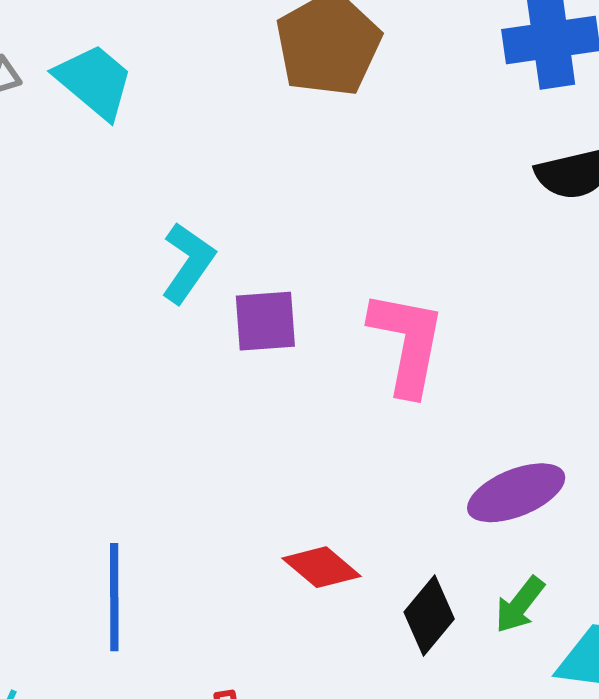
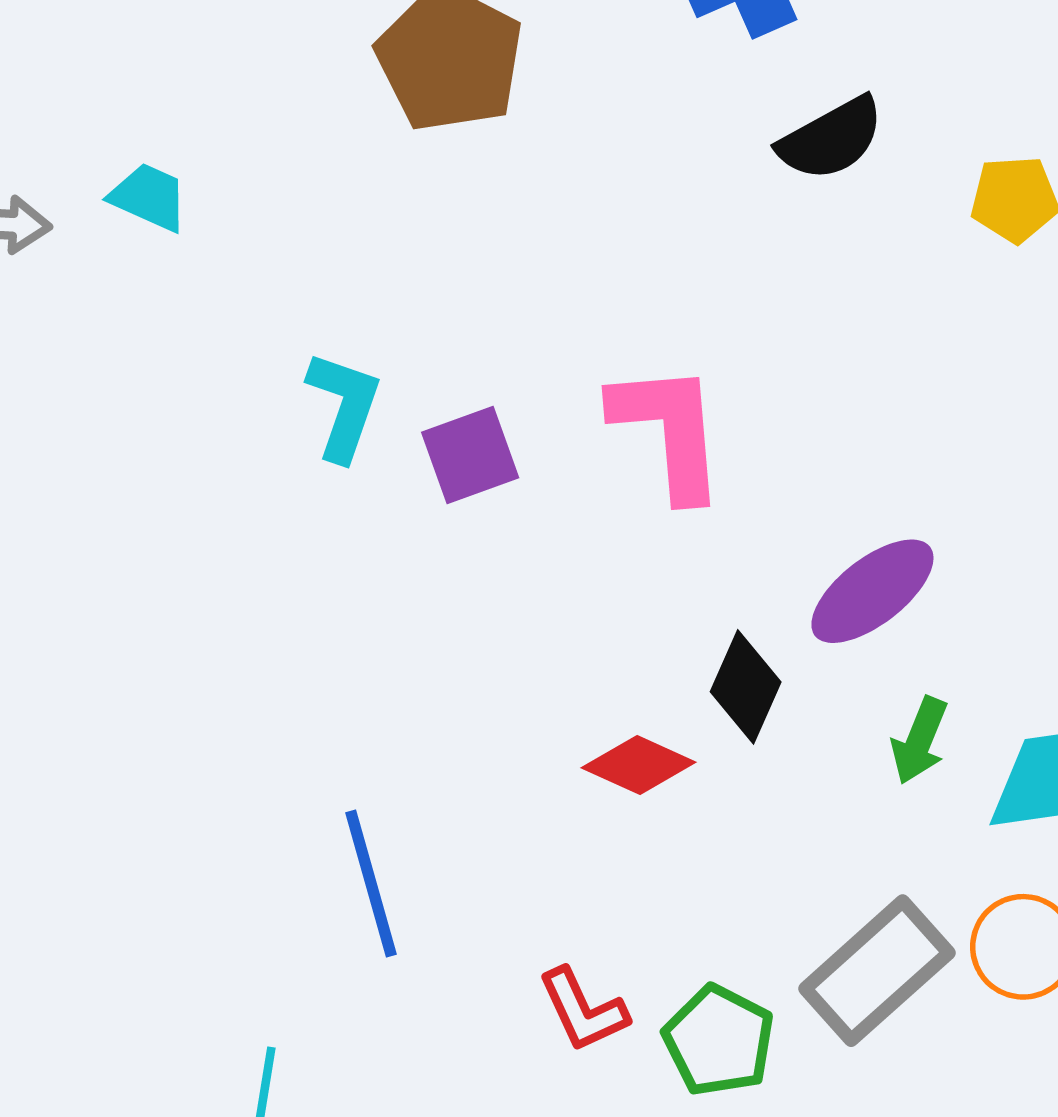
cyan trapezoid: (94, 81) -> (149, 197), size x0.7
black diamond: (429, 615) -> (746, 687), moved

